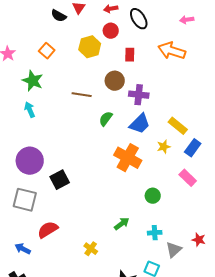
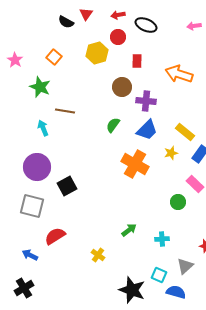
black ellipse: (139, 19) -> (146, 25), turned -35
orange arrow: (172, 51) -> (179, 74), moved
brown line: (82, 95) -> (65, 111), moved
cyan arrow: (30, 110) -> (43, 128), moved
green circle: (153, 196) -> (178, 202), moved
gray triangle: (174, 250) -> (185, 266), moved

